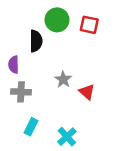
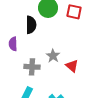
gray cross: (21, 92) -> (32, 67), moved

